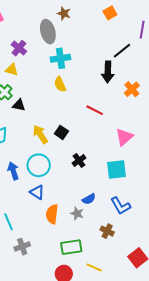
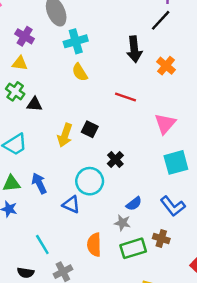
black line: (122, 51) -> (161, 20), moved
yellow arrow: (40, 134) -> (65, 135), turned -120
cyan circle: (39, 165) -> (90, 181), moved
cyan square: (117, 169) -> (176, 162), moved
orange semicircle: (52, 214) -> (94, 245), moved
green rectangle: (71, 247) -> (133, 248), moved

